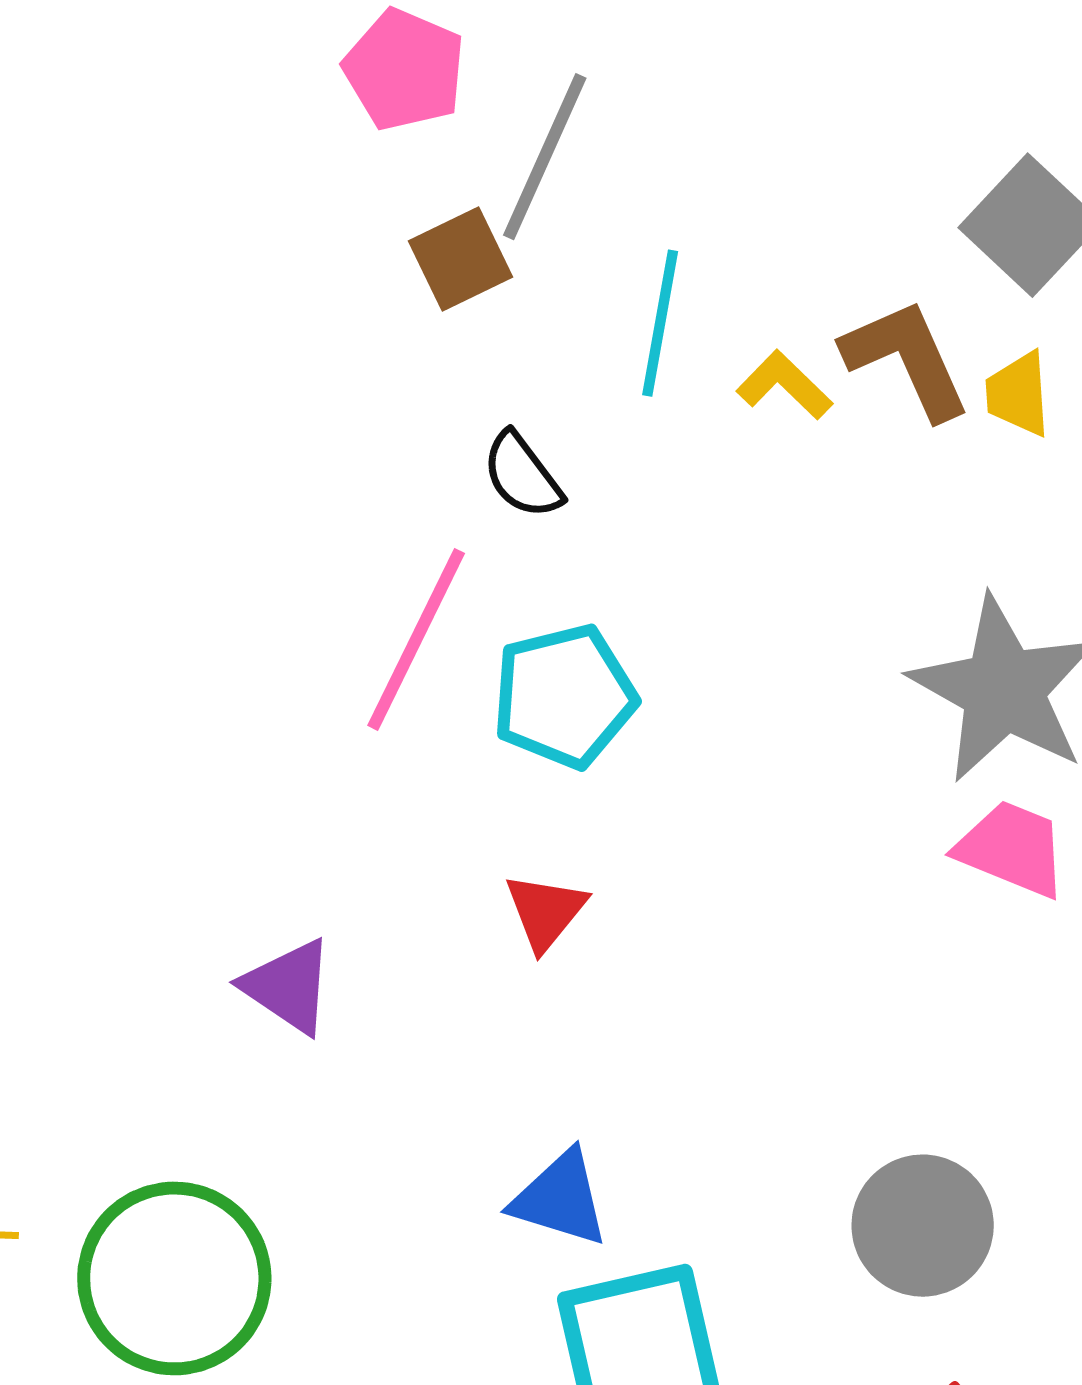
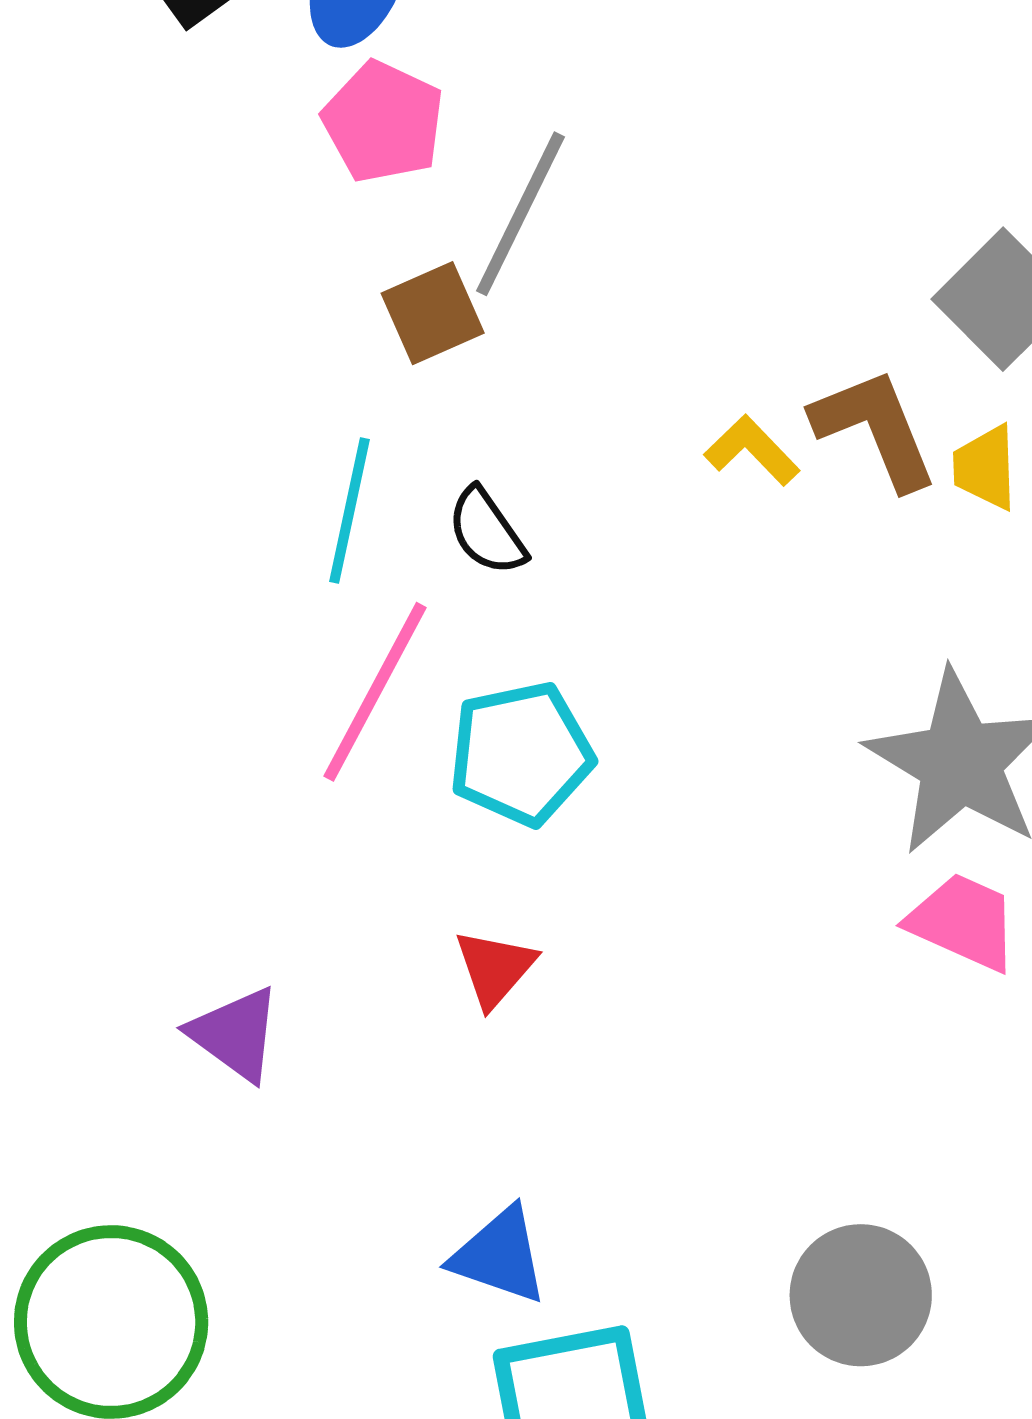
cyan line: (660, 323) -> (349, 510), moved

